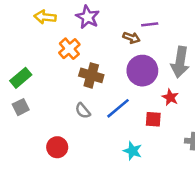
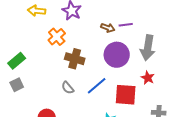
purple line: (150, 24) -> (126, 25), moved
red star: (170, 97) -> (148, 78), moved
red square: (153, 119) -> (126, 95), size x1.6

